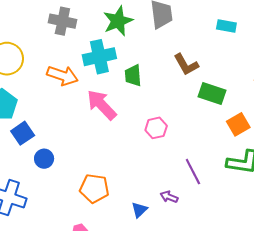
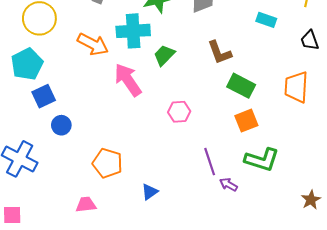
green trapezoid: (133, 75) -> (164, 55), turned 40
orange square: (238, 124) -> (246, 121), moved
purple arrow: (169, 197) -> (229, 184), moved

